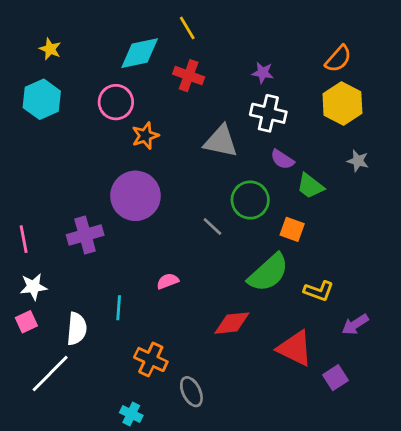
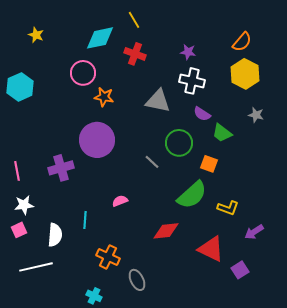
cyan hexagon: (42, 99) -> (20, 87), moved
orange star: (145, 136) -> (104, 97), turned 30
white line: (50, 373) -> (36, 267), turned 32

